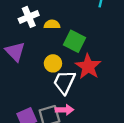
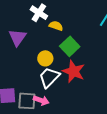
white cross: (29, 17) -> (39, 13), turned 36
red star: (88, 66) -> (74, 71), turned -30

